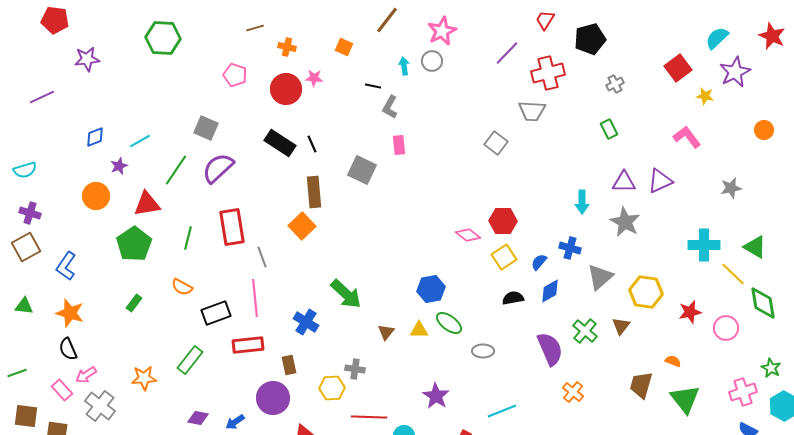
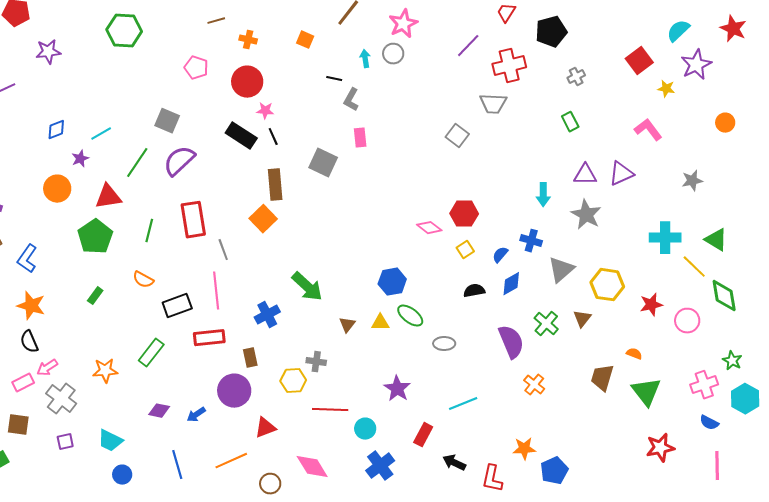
pink star: (314, 78) -> (265, 111), moved
yellow square: (504, 257) -> (465, 250), size x0.7
blue cross: (306, 322) -> (267, 315), turned 30
pink rectangle: (62, 390) -> (23, 383), turned -75

